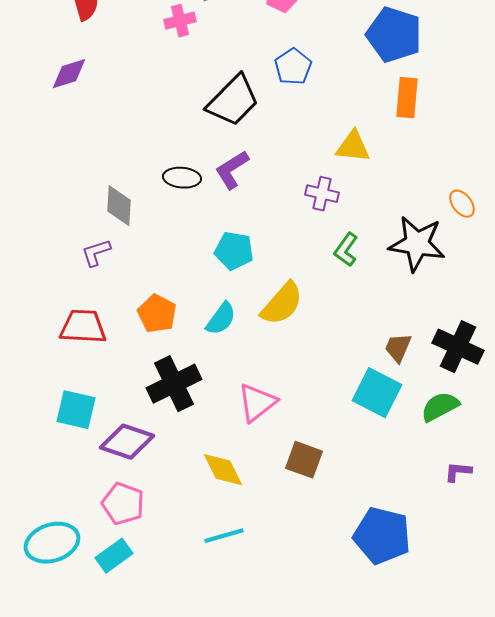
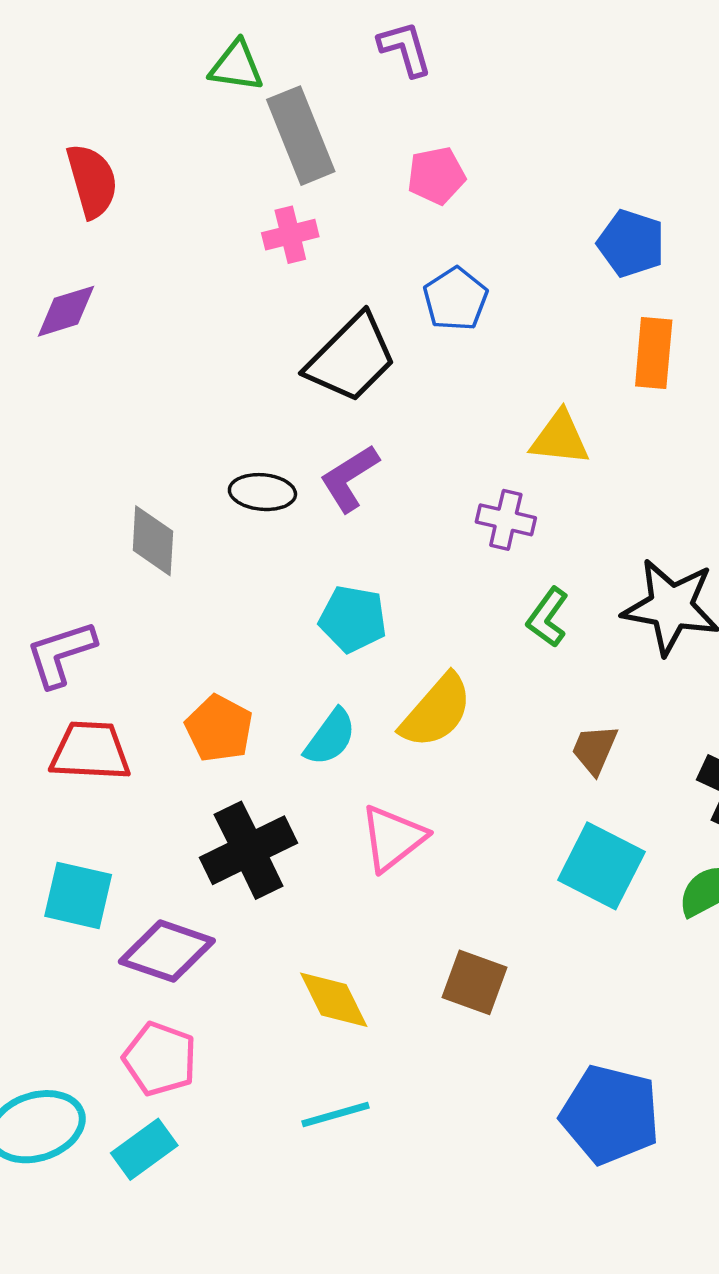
pink cross: (180, 21) -> (290, 235), moved
blue pentagon: (394, 35) -> (631, 243), size x0.7
purple L-shape: (96, 253) -> (61, 654), moved, size x1.4
brown trapezoid: (398, 348) -> (595, 749), moved
pink triangle: (257, 403) -> (393, 838), moved

